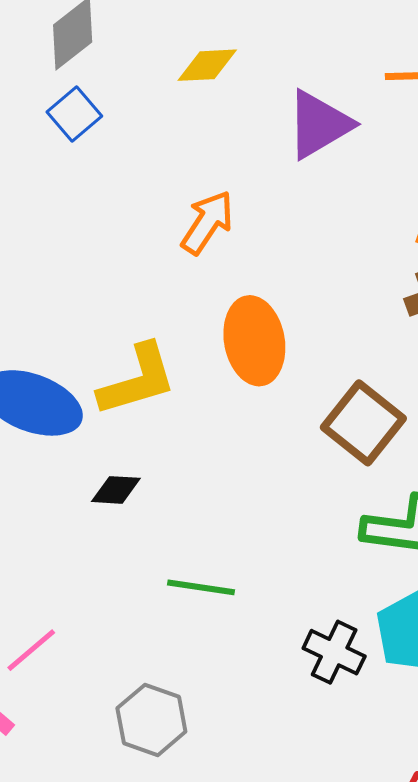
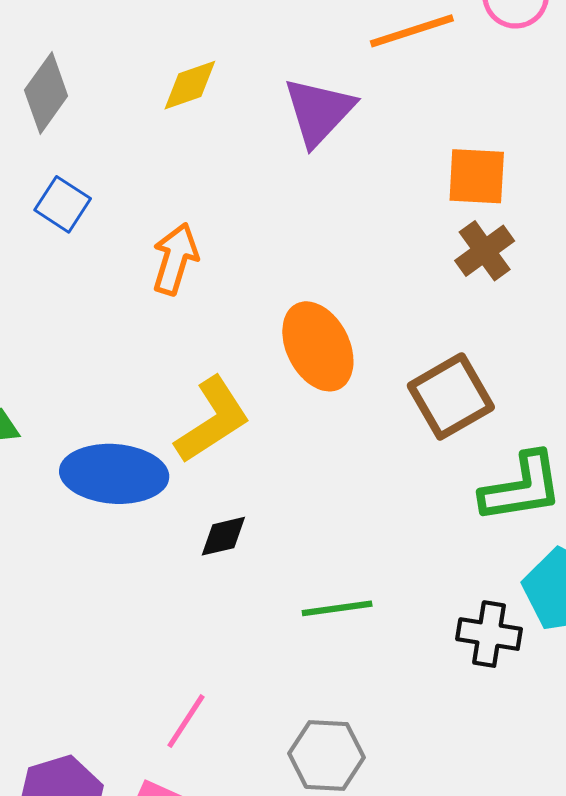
blue square: (74, 114) -> (63, 204), moved
orange arrow: (207, 222) -> (175, 259), moved
brown square: (363, 423) -> (451, 396), turned 38

